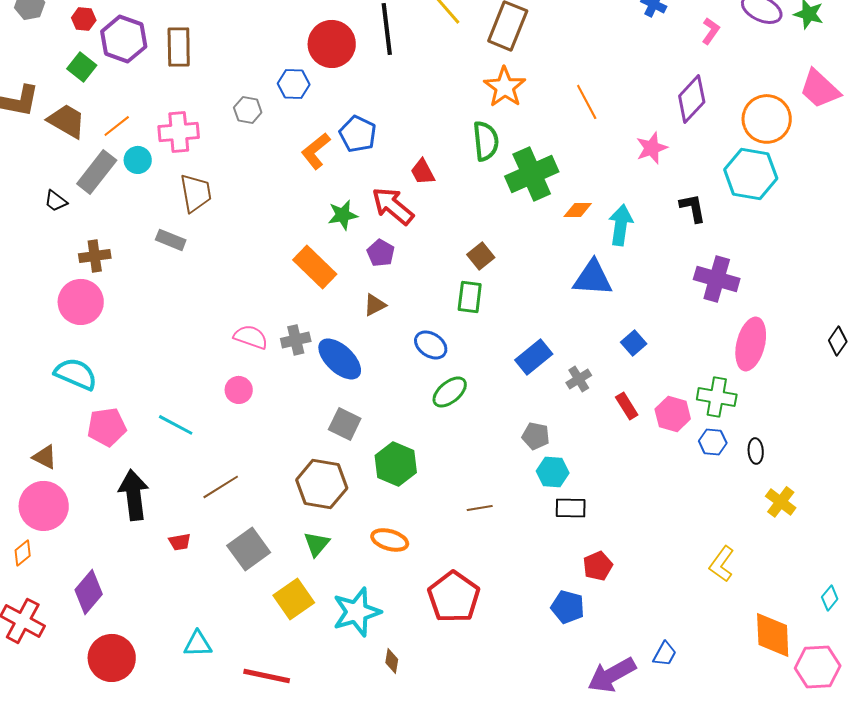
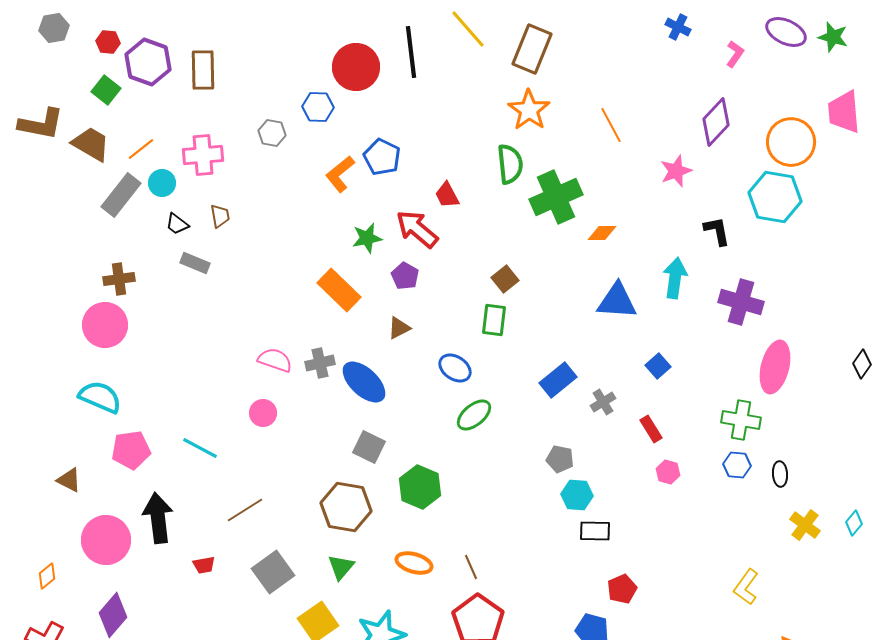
pink trapezoid: (820, 89) -> (844, 112), turned 42
brown trapezoid: (196, 193) -> (220, 216), size x0.6
black trapezoid: (56, 201) -> (177, 224), moved
cyan arrow: (621, 225) -> (675, 278), moved
pink hexagon: (673, 414) -> (668, 472), moved, size x0.7
pink circle: (44, 506) -> (106, 540), moved
brown line: (480, 508) -> (471, 567), moved, turned 75
cyan diamond: (830, 598) -> (854, 523), moved

